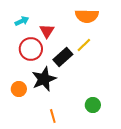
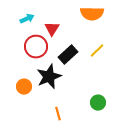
yellow line: (84, 45) -> (97, 51), moved

